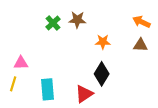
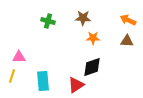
brown star: (77, 20) -> (83, 18), moved
green cross: (53, 23) -> (48, 21), turned -32
black diamond: (102, 74) -> (92, 67), turned 40

